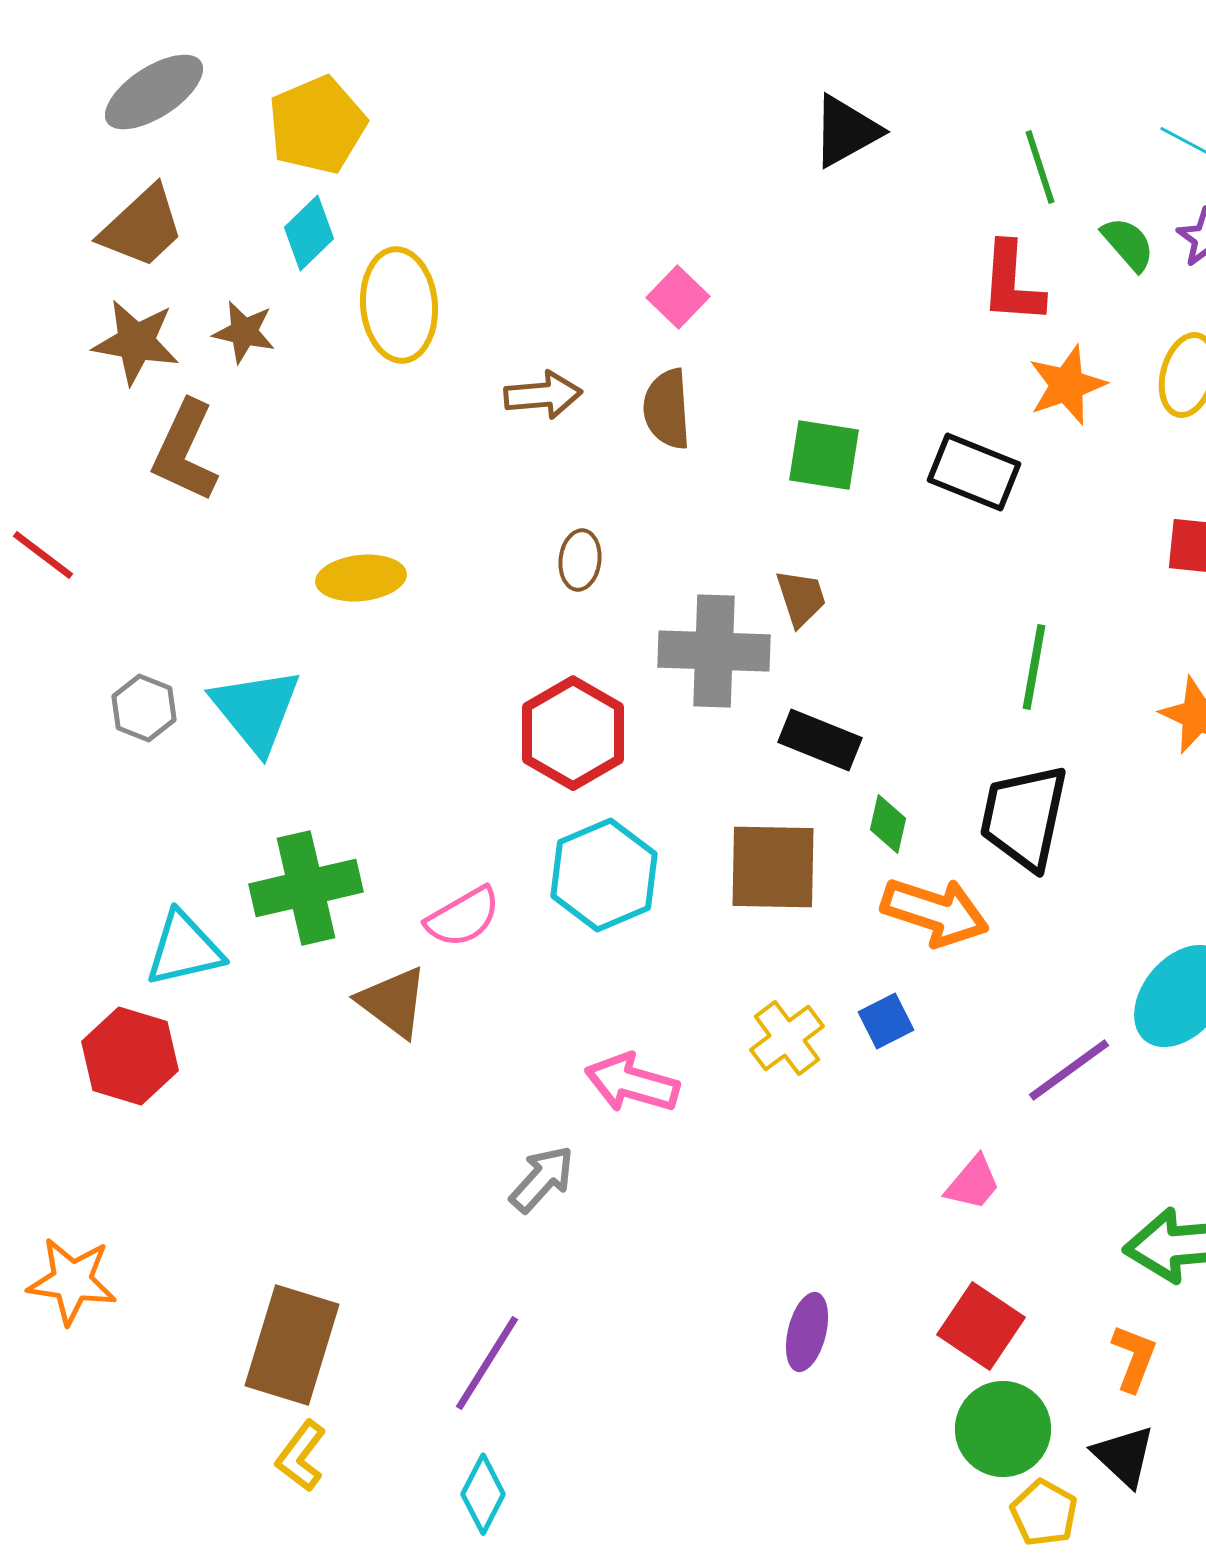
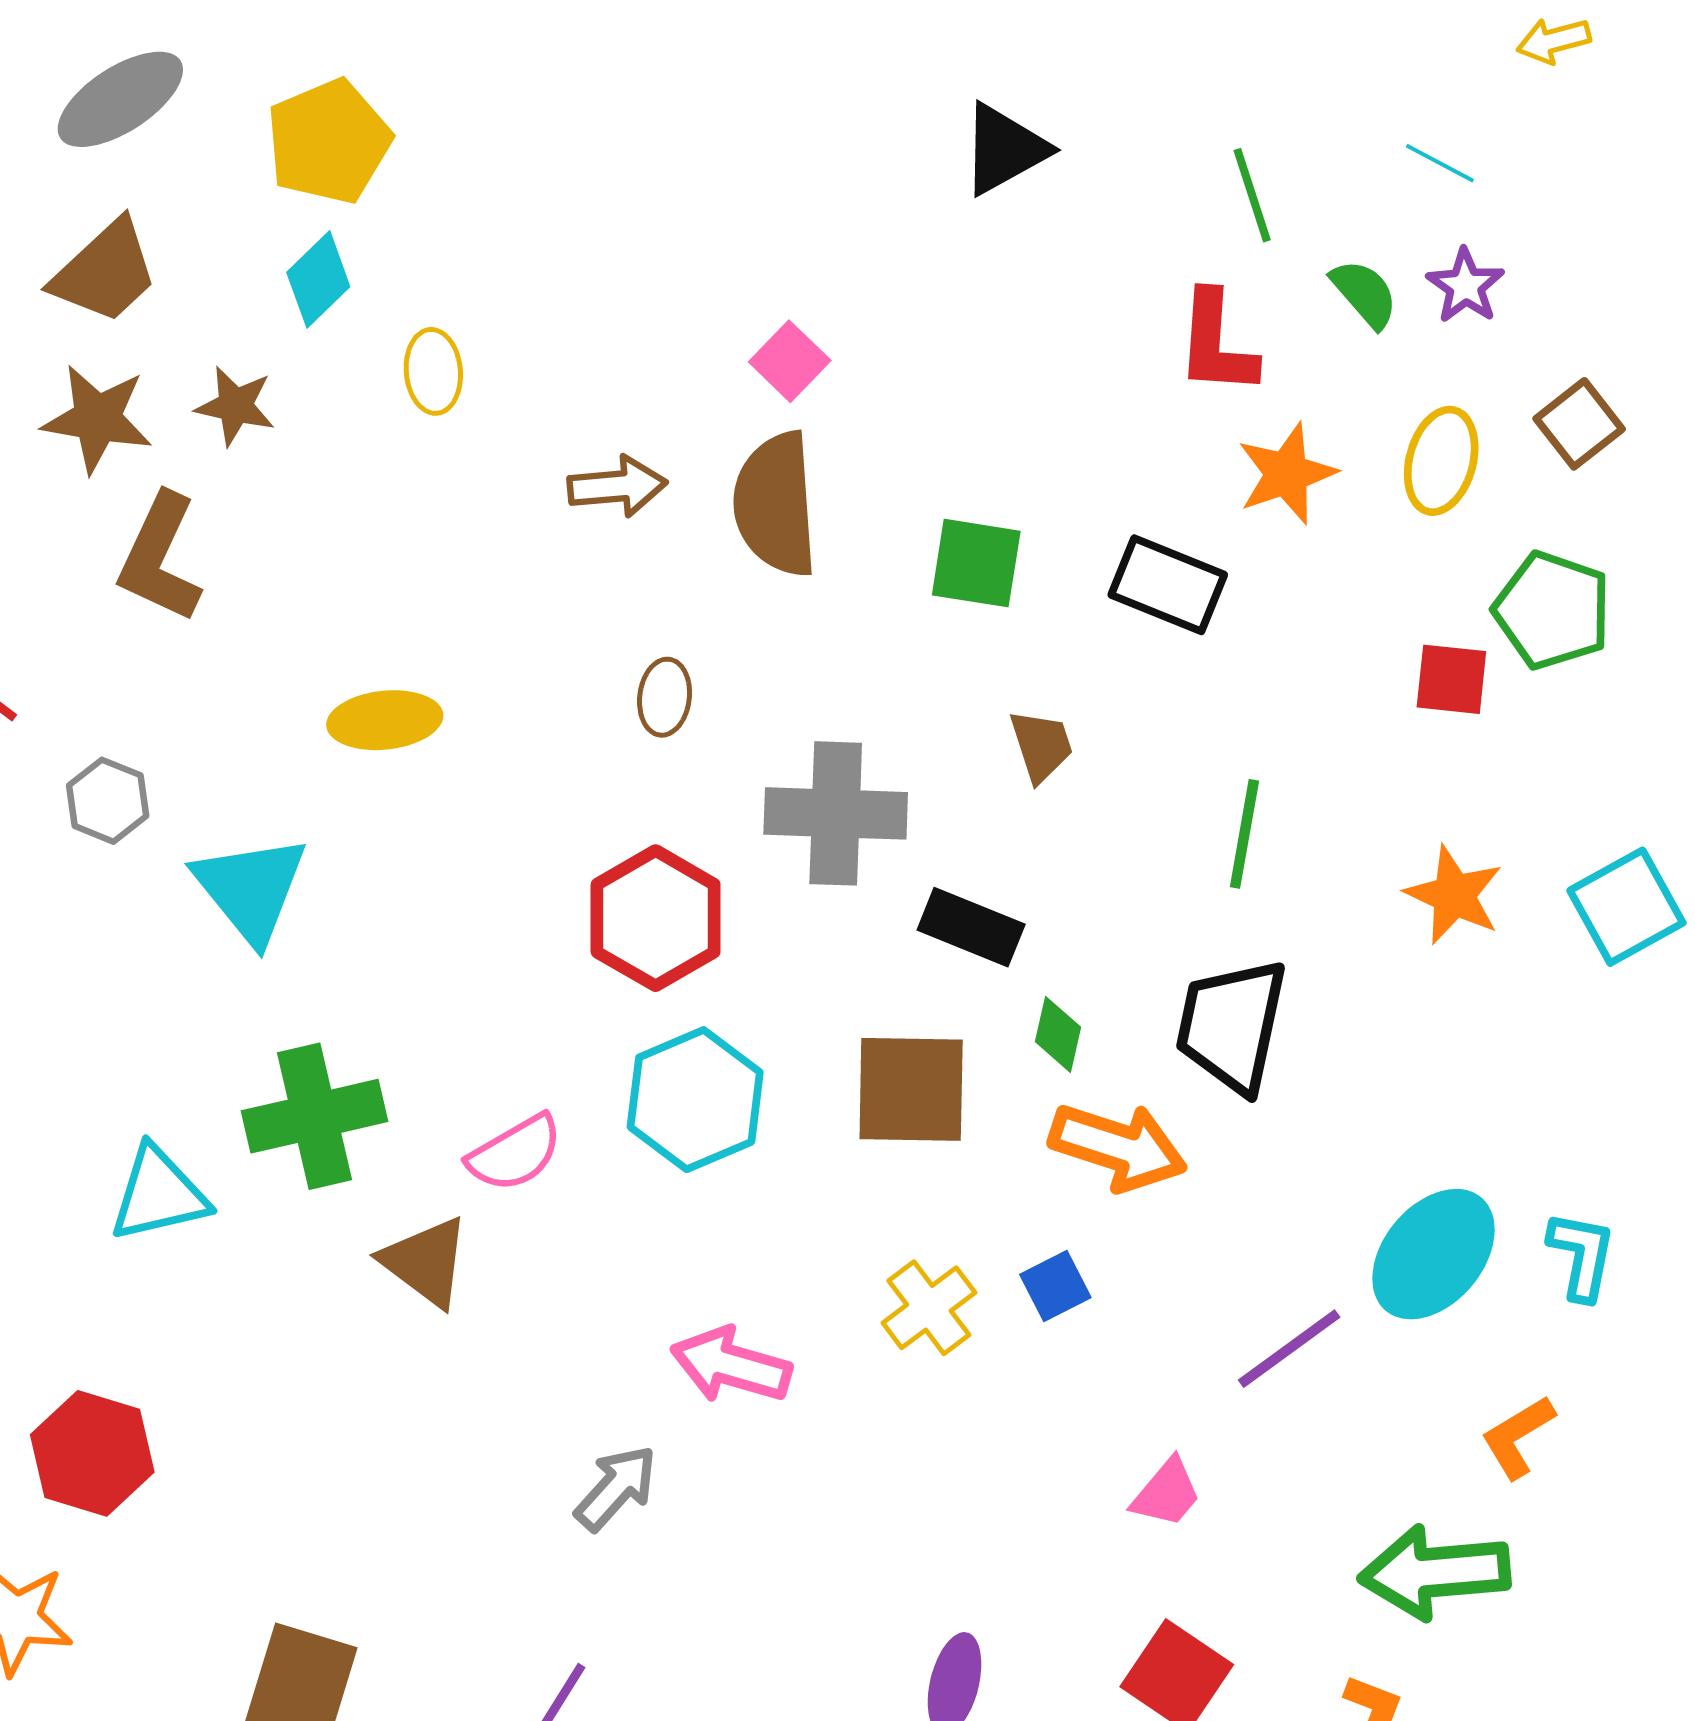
yellow ellipse: (399, 305) -> (433, 371), size x0.6
brown semicircle: (667, 409) -> (776, 504), size x1.4
brown trapezoid: (801, 598) -> (1041, 746), moved
gray hexagon: (144, 708) -> (108, 801), moved
red hexagon: (130, 1056) -> (92, 1453), moved

